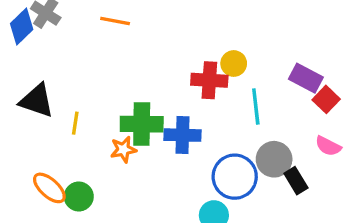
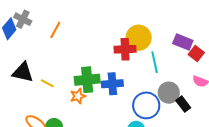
orange line: (115, 21) -> (55, 30), moved, turned -66
yellow circle: (234, 64) -> (139, 38), size x1.6
yellow line: (75, 123) -> (47, 83), turned -64

